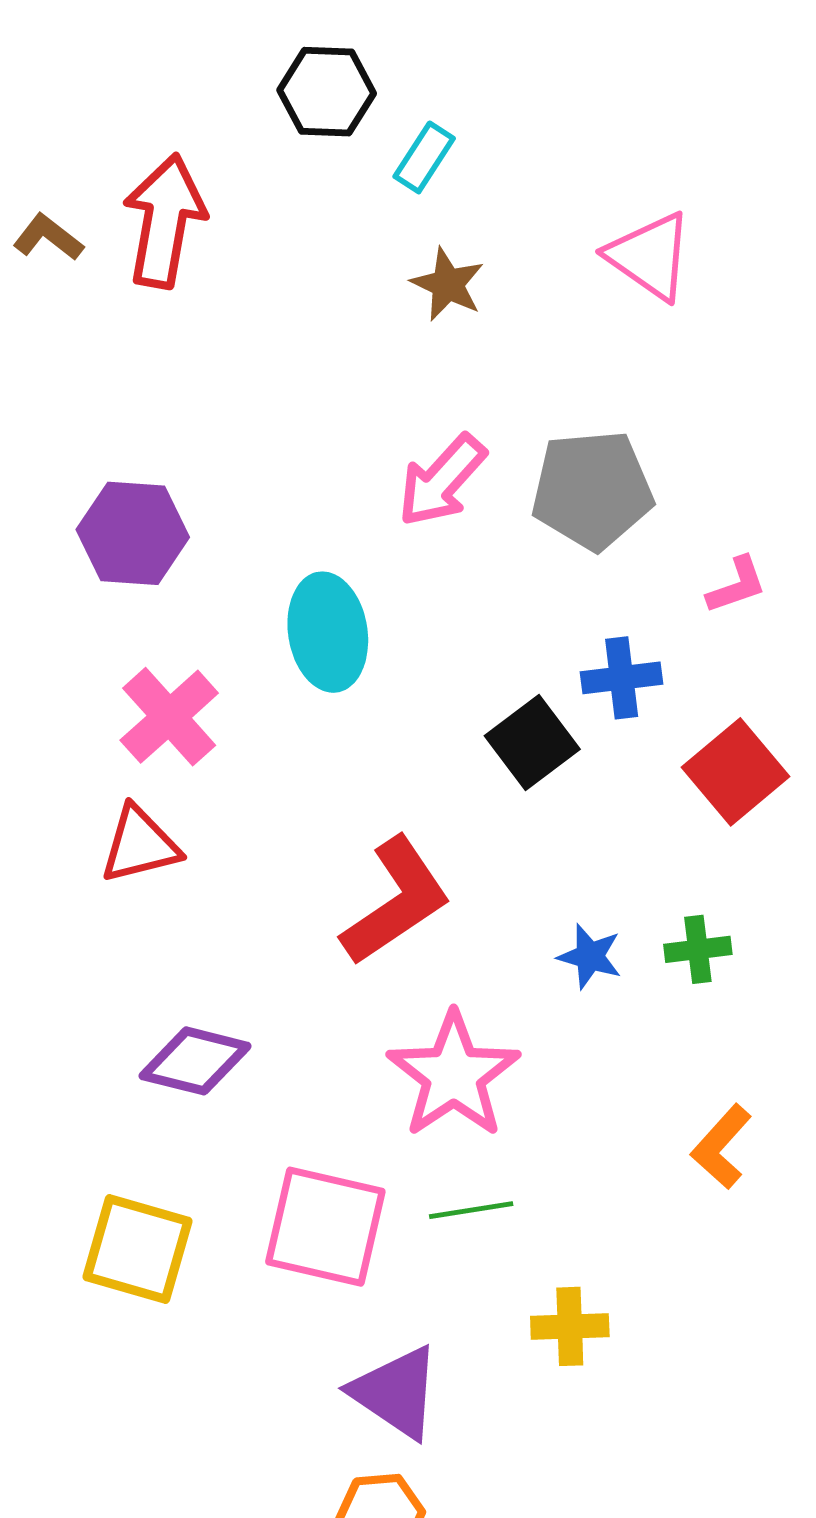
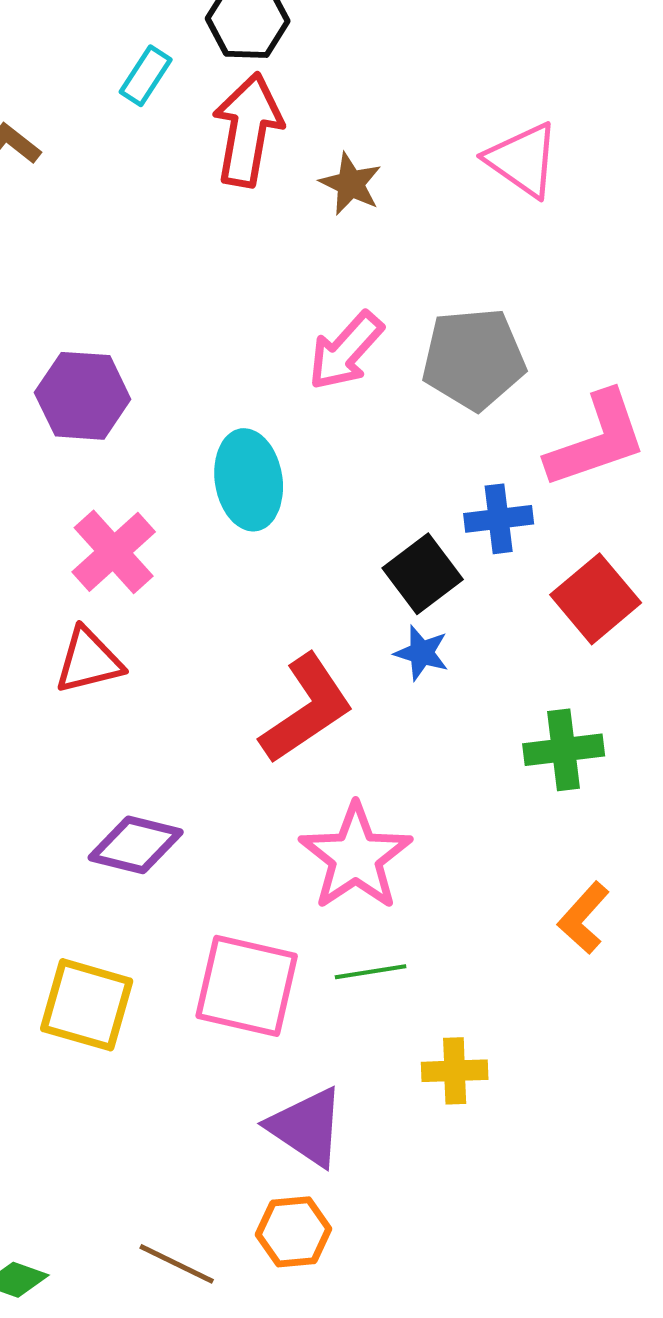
cyan rectangle: (424, 157) -> (146, 76), moved
red arrow: (164, 221) -> (248, 130), moved
pink L-shape: (737, 585) -> (597, 440), size x2.0
green cross: (698, 949) -> (564, 750), size x1.4
blue star: (590, 956) -> (422, 653), moved

